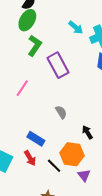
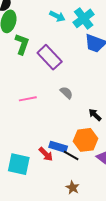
pink line: (22, 88) -> (28, 99), moved, turned 60
gray semicircle: (61, 112) -> (66, 93), moved
blue rectangle: (36, 139) -> (58, 147), moved

